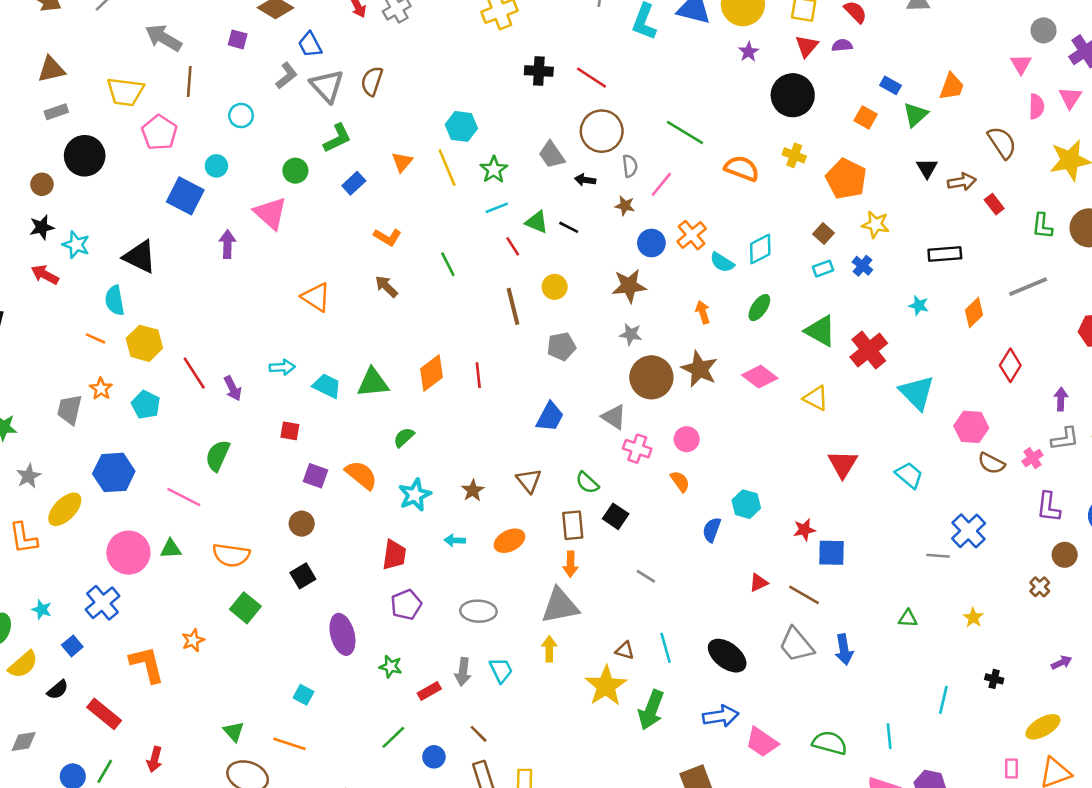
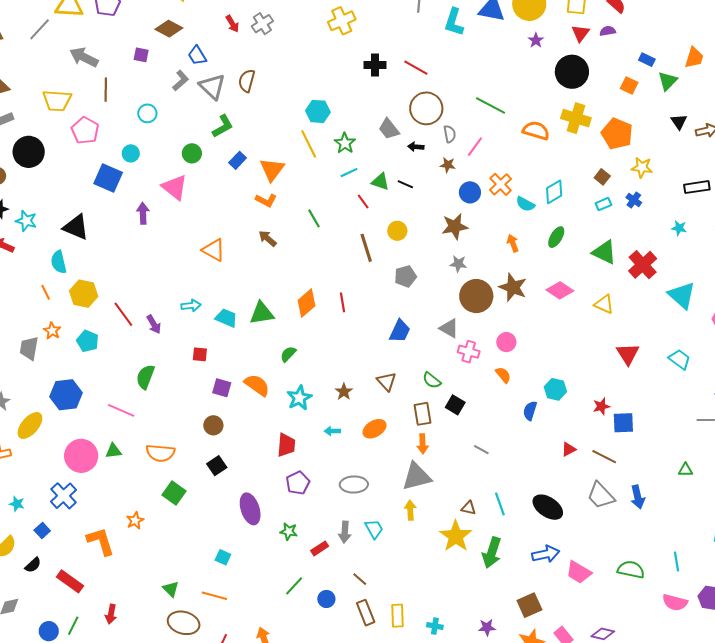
yellow cross: (794, 155) -> (576, 118), size x1.6
orange triangle: (402, 162) -> (272, 170), moved, size x1.5
orange line: (96, 338) -> (46, 292), turned 42

